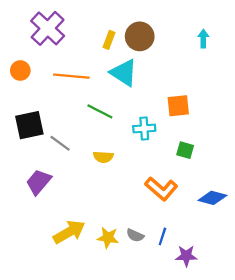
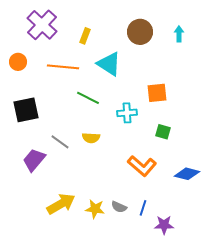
brown circle: (140, 36) -> (140, 32), moved
yellow rectangle: (109, 40) -> (85, 36), moved
gray line: (60, 143) -> (60, 142), moved

